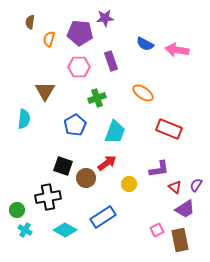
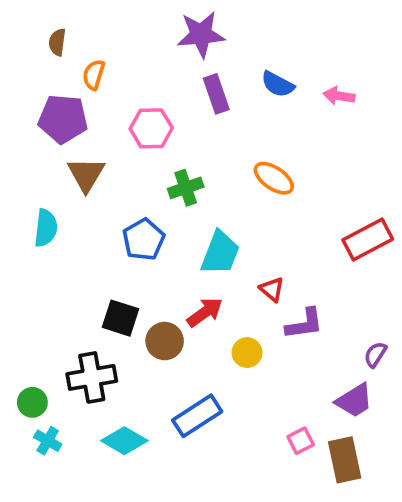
purple star: (105, 18) -> (201, 34), size x1.4
purple pentagon: (80, 33) -> (63, 119), moved
pink arrow: (177, 50) -> (339, 96), size x0.7
purple rectangle: (111, 61) -> (216, 94), moved
red rectangle: (169, 129) -> (368, 240), moved, turned -50
red triangle: (175, 187) -> (272, 289), moved

